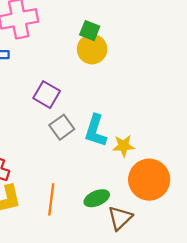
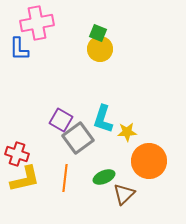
purple square: (47, 95) -> (61, 120), moved
gray square: (62, 127) -> (78, 138), moved, size x1.4

